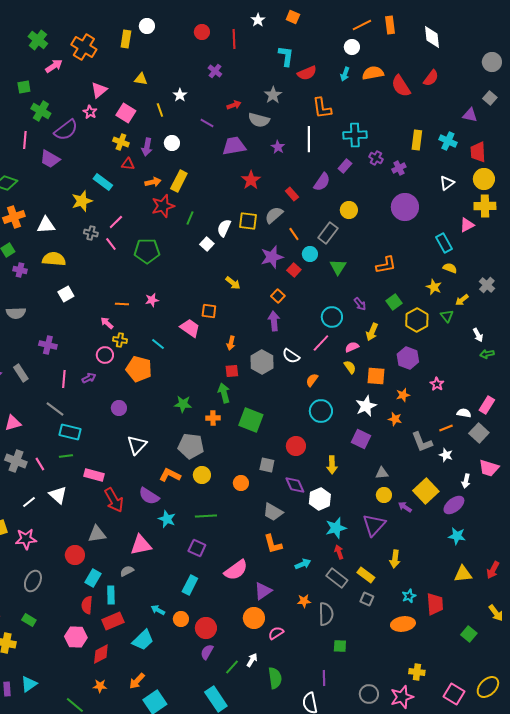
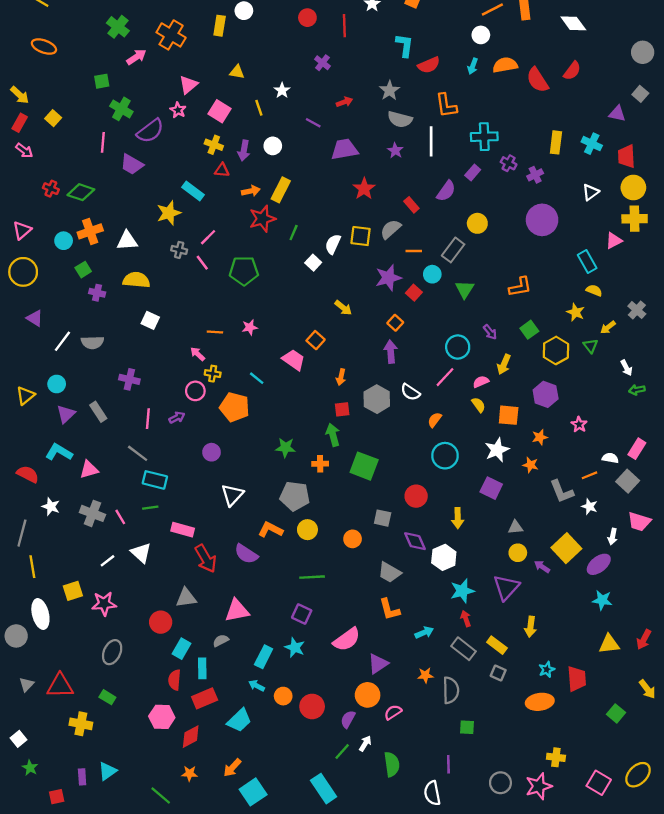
white diamond: (432, 37) -> (573, 23), turned -30
gray semicircle: (259, 120) -> (400, 119), moved
orange line: (294, 234) -> (414, 251), turned -56
white square: (66, 294) -> (150, 320), turned -35
orange square: (209, 311) -> (316, 340), turned 35
cyan star: (167, 519) -> (295, 648), moved
cyan rectangle: (190, 585) -> (264, 657), moved
purple semicircle: (207, 652) -> (348, 719), moved

